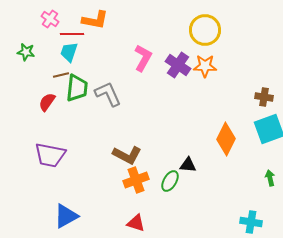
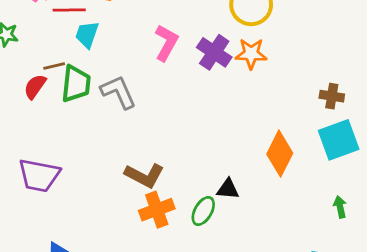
cyan trapezoid: (69, 52) -> (87, 35), moved
red semicircle: (47, 102) -> (35, 87), moved

